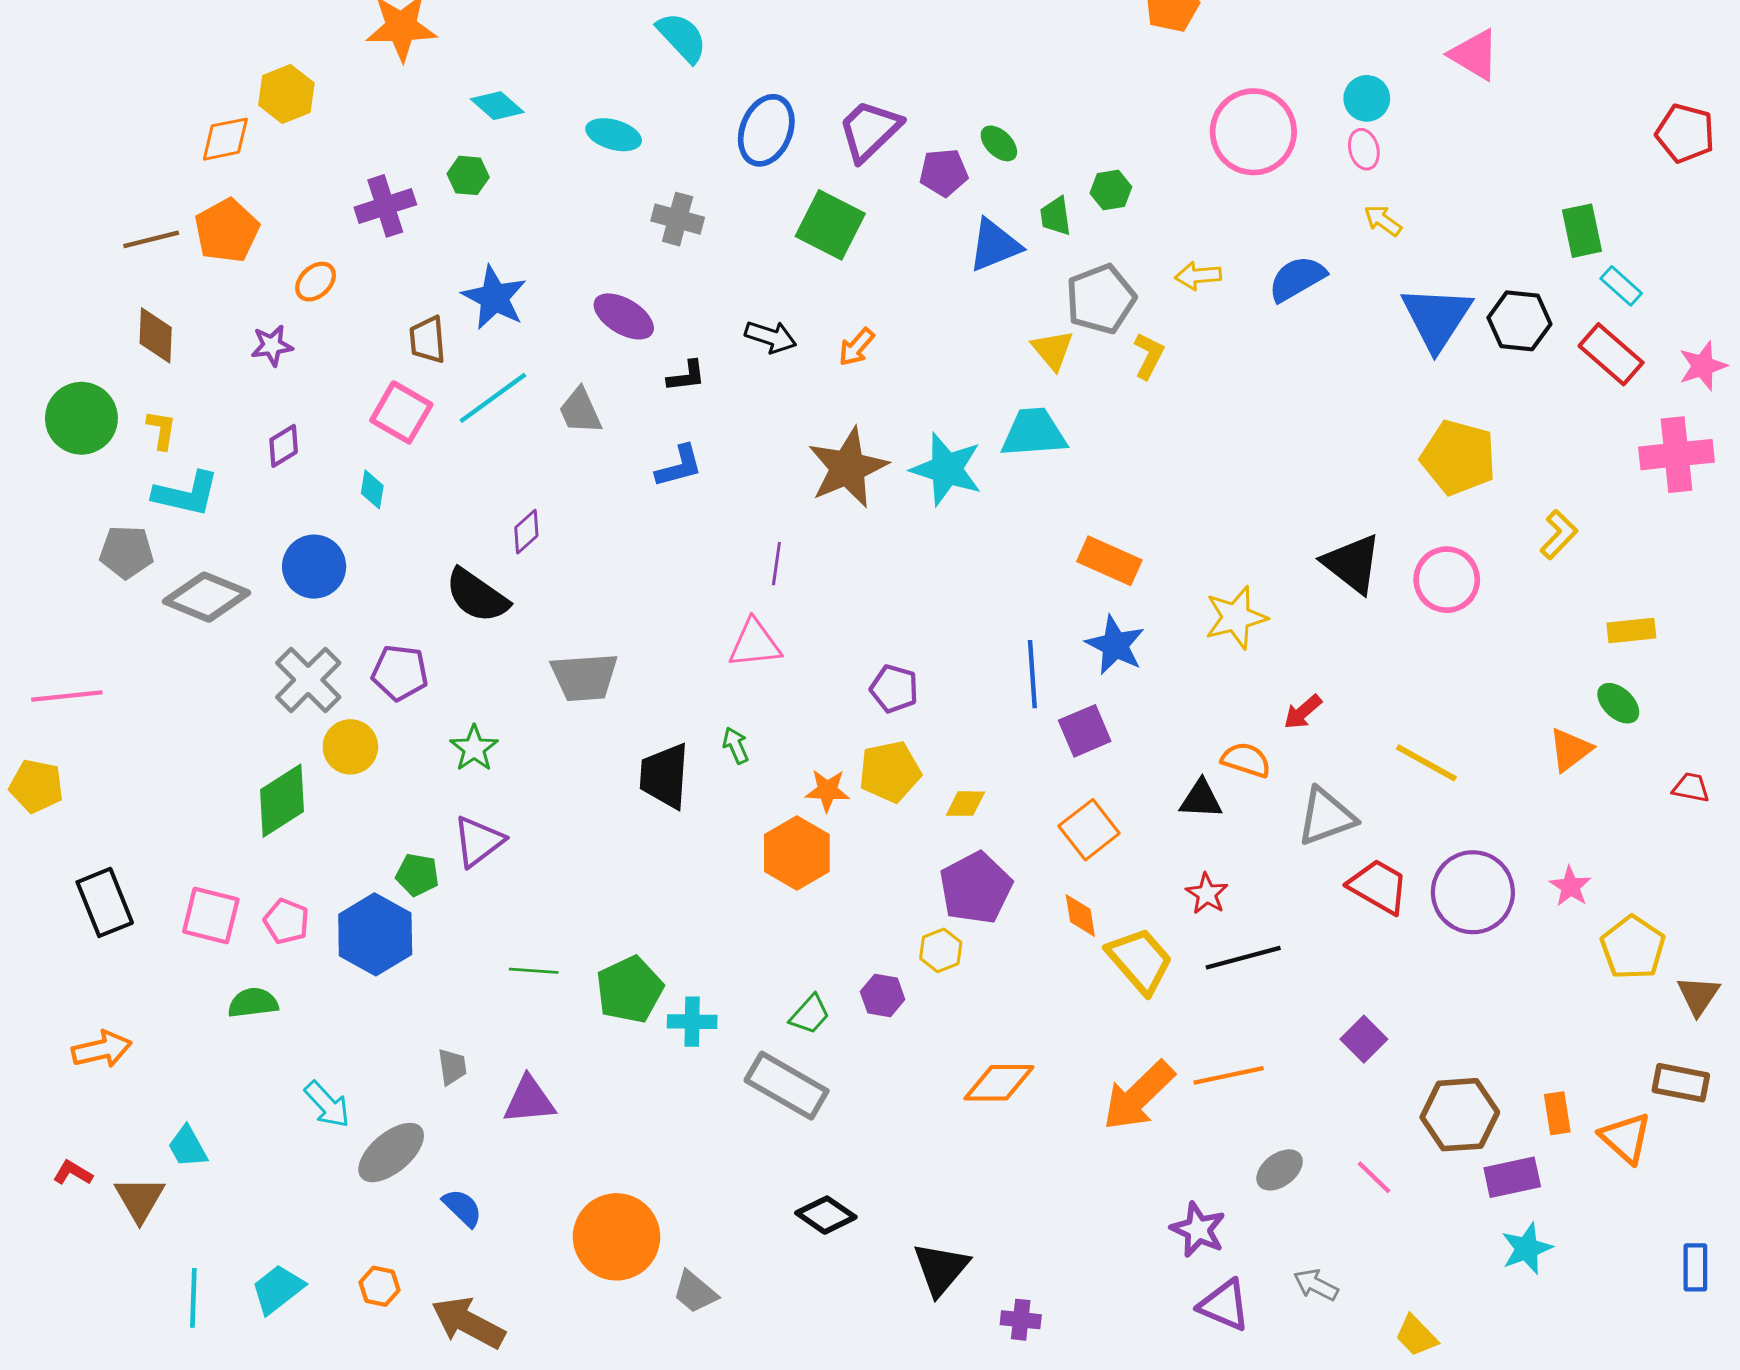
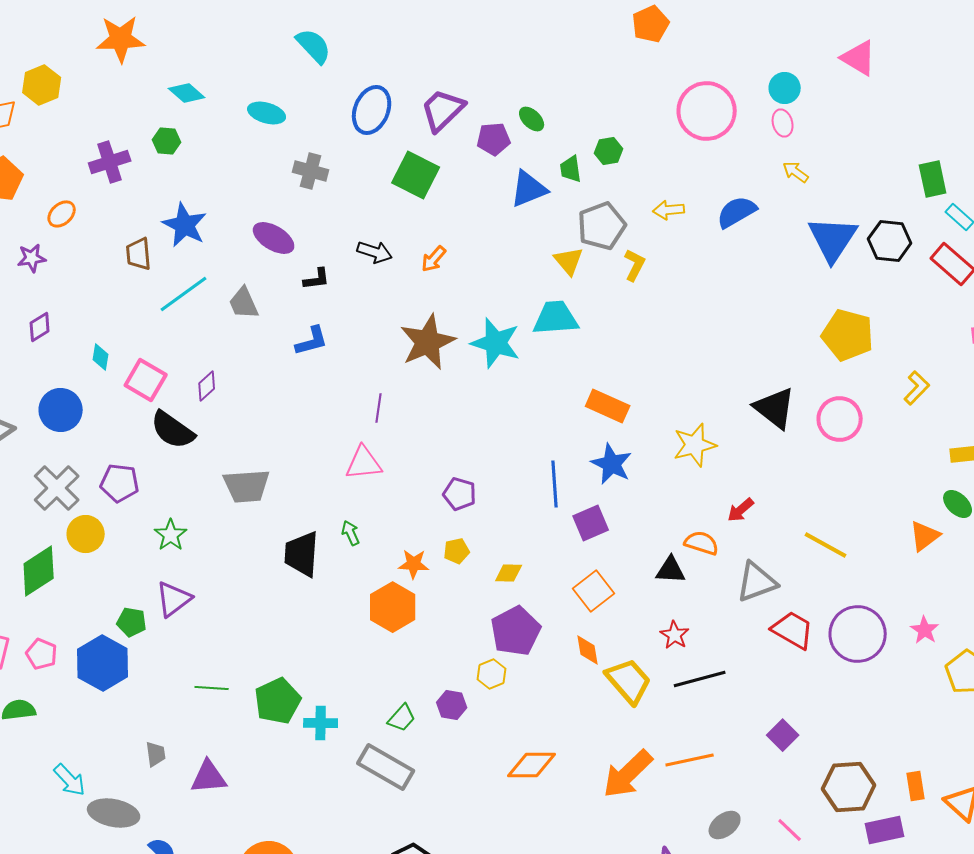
pink square: (401, 412) -> (146, 380), moved
yellow pentagon: (890, 772) -> (457, 551), size x0.6
gray ellipse: (391, 1153) -> (114, 813), turned 51

